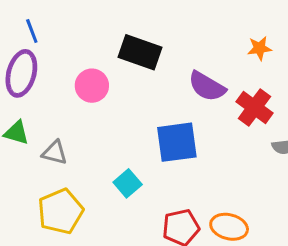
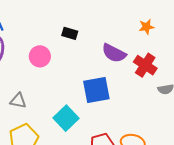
black rectangle: (140, 52) -> (70, 33), size x0.6
cyan square: (128, 183) -> (66, 118), size x1.4

